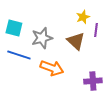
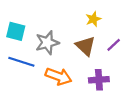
purple line: (96, 30) -> (114, 45), moved, turned 40
purple cross: (93, 81) -> (99, 80), moved

